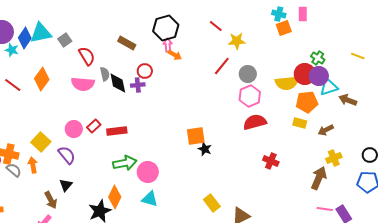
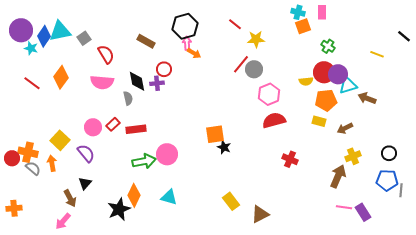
green cross: (318, 58) -> (328, 46), moved
gray semicircle: (105, 74) -> (128, 98), moved
gray circle: (248, 74) -> (254, 69), moved
yellow semicircle: (287, 83) -> (306, 81), size x0.6
pink circle: (148, 172) -> (167, 154), moved

